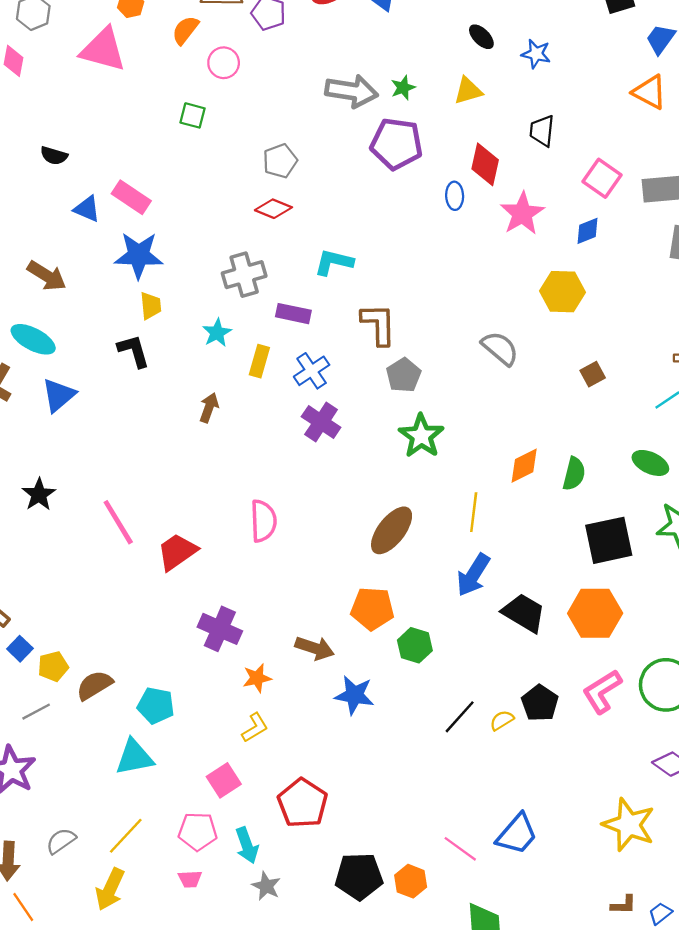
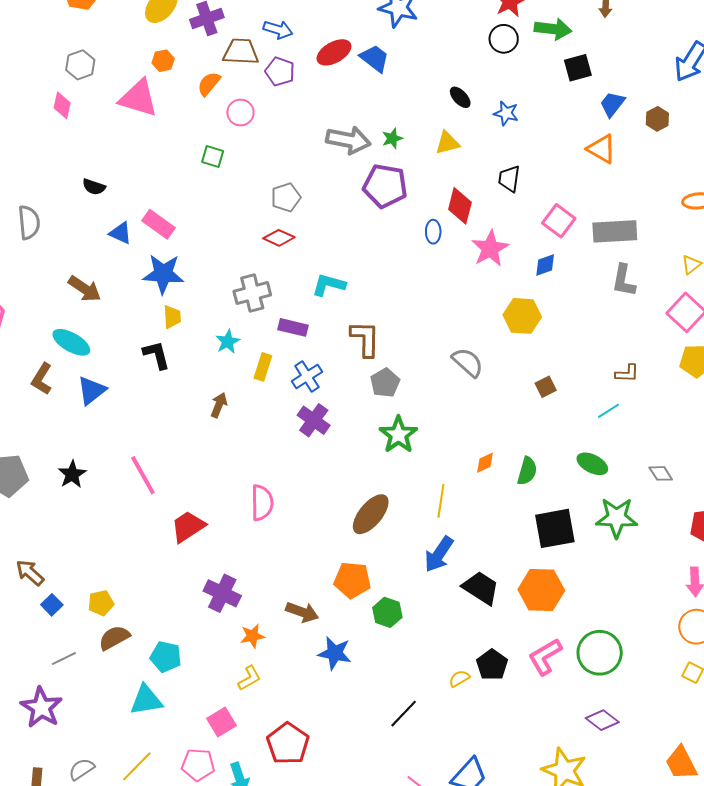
orange diamond: (524, 466) -> (485, 463), size x0.7
pink line: (118, 522) -> (143, 475), moved
yellow pentagon: (53, 666) -> (101, 603), moved
black line: (460, 717) -> (404, 714), moved

